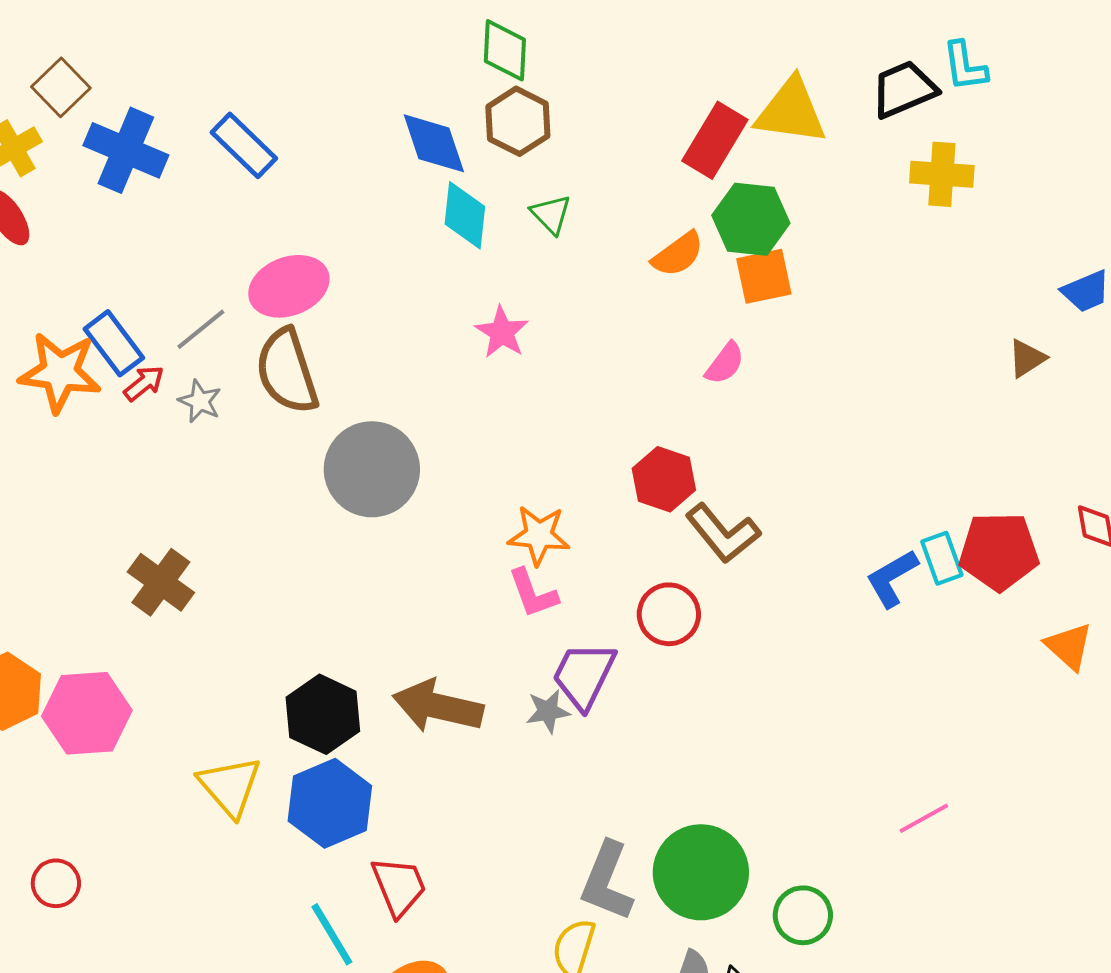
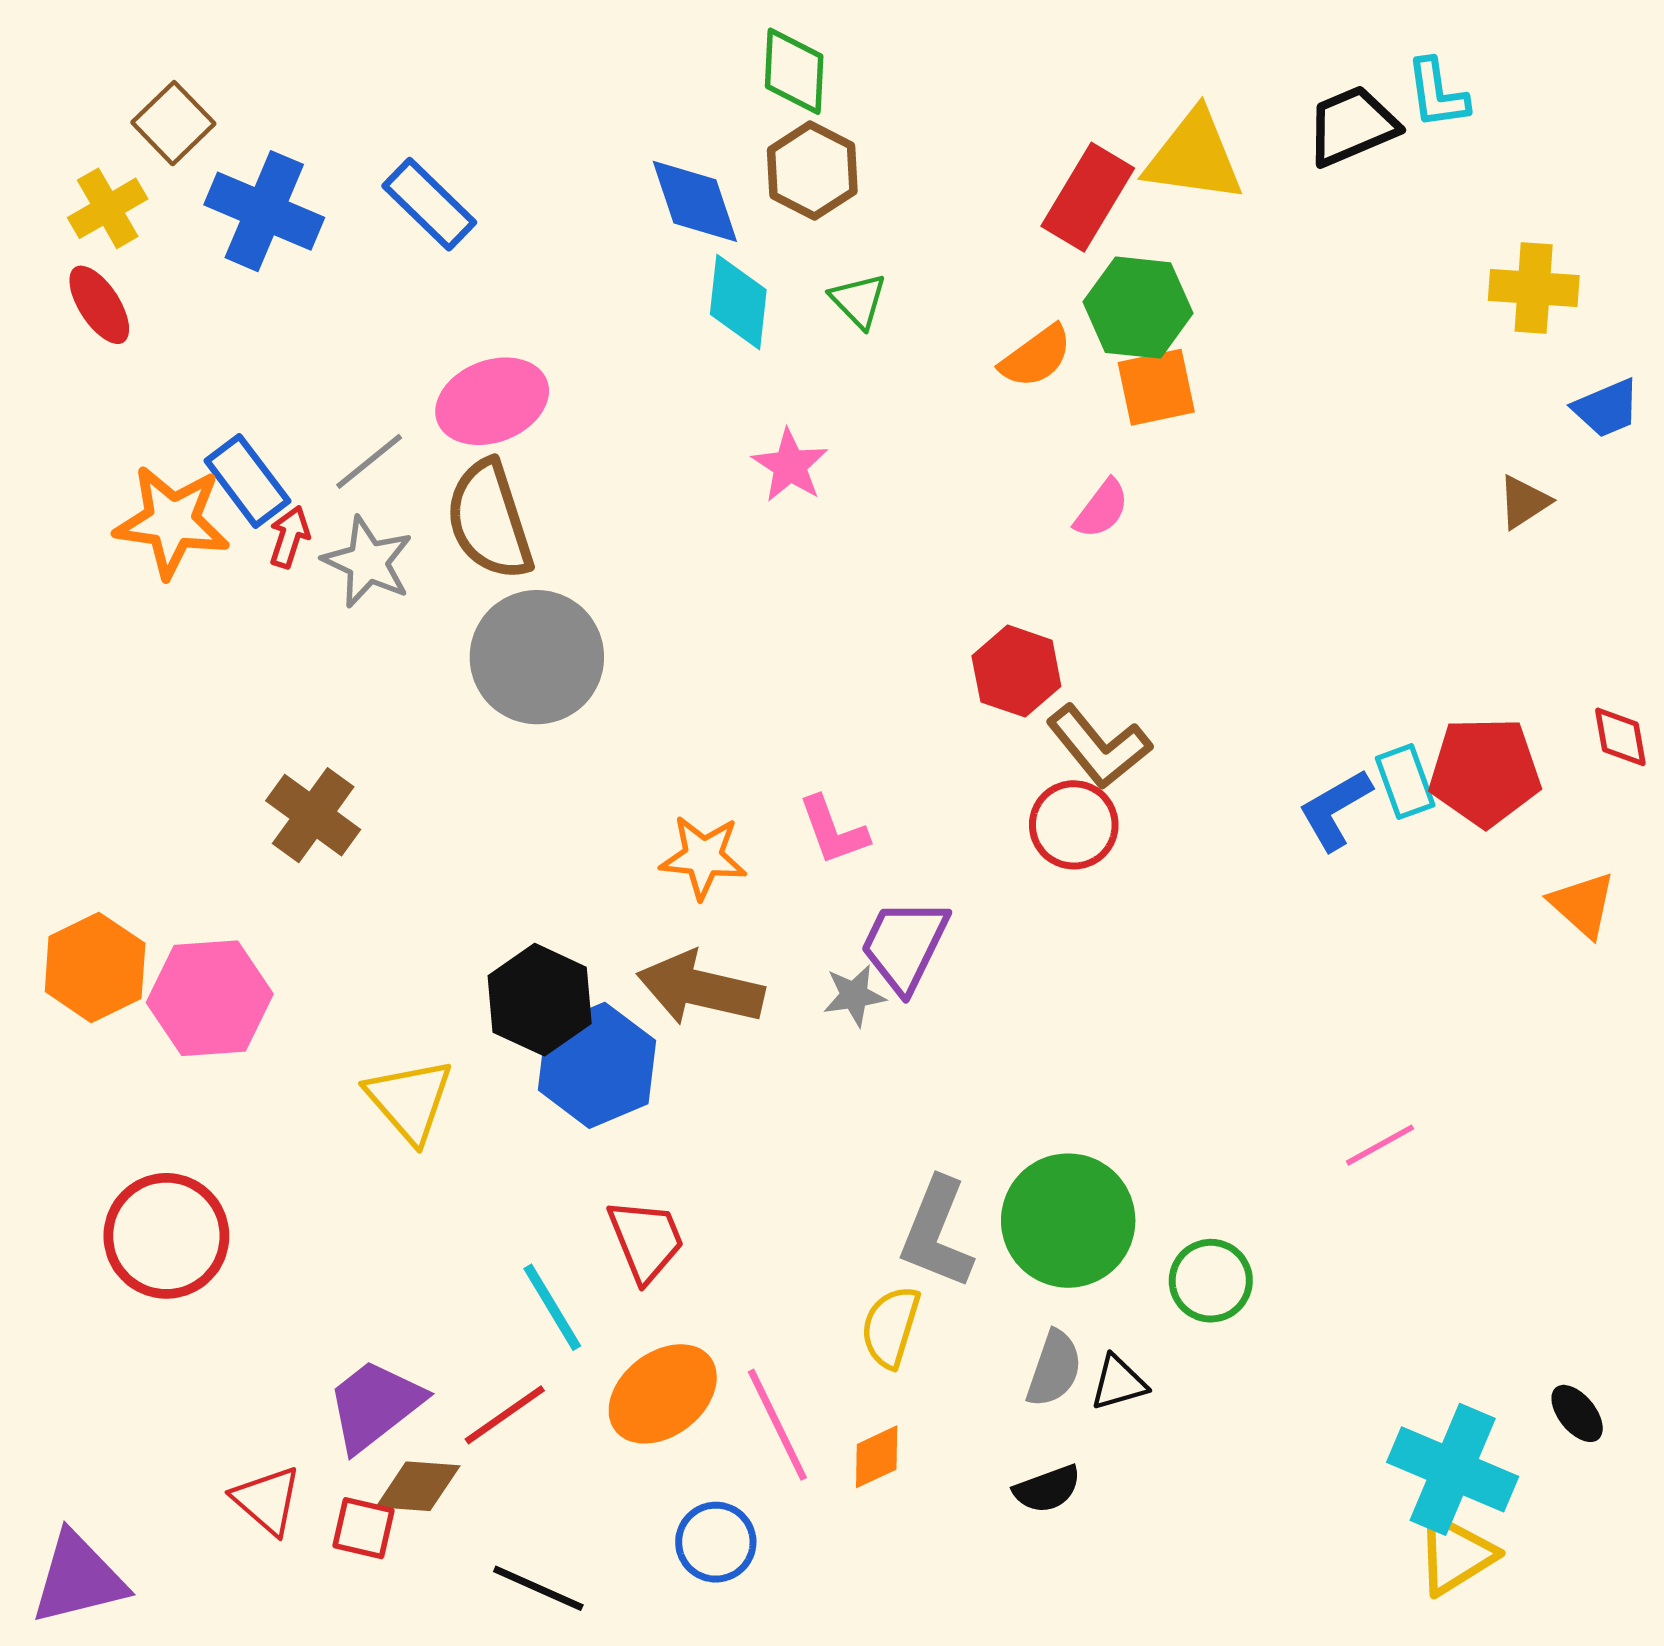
yellow cross: (942, 174) -> (1534, 288), moved
red arrow: (144, 383) -> (289, 537), turned -33
gray star: (200, 401) -> (368, 562), size x1.5
gray circle: (372, 469) -> (537, 657), moved
orange star: (539, 535) -> (703, 857), moved
red circle: (669, 614) -> (1074, 825), moved
blue hexagon: (330, 803) -> (597, 1065), moved
red circle: (56, 883) -> (166, 1236), size x1.8

